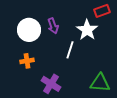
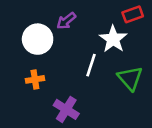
purple arrow: (53, 26) -> (66, 21), moved, turned 70
green triangle: (100, 83) -> (130, 78), moved, turned 45

